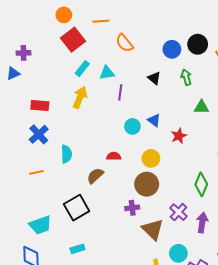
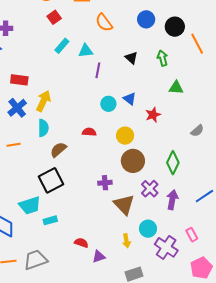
red square: (73, 40) -> (54, 17), size x0.6
blue circle: (172, 49) -> (146, 19), moved
yellow arrow: (80, 97) -> (43, 101), moved
brown semicircle: (95, 176) -> (58, 150), moved
brown circle: (147, 184) -> (133, 161), moved
cyan trapezoid: (40, 225) -> (30, 205), moved

